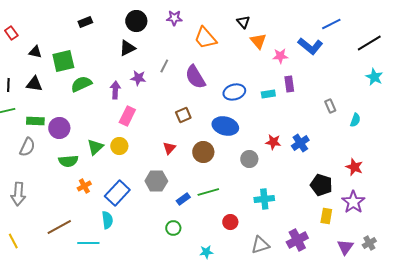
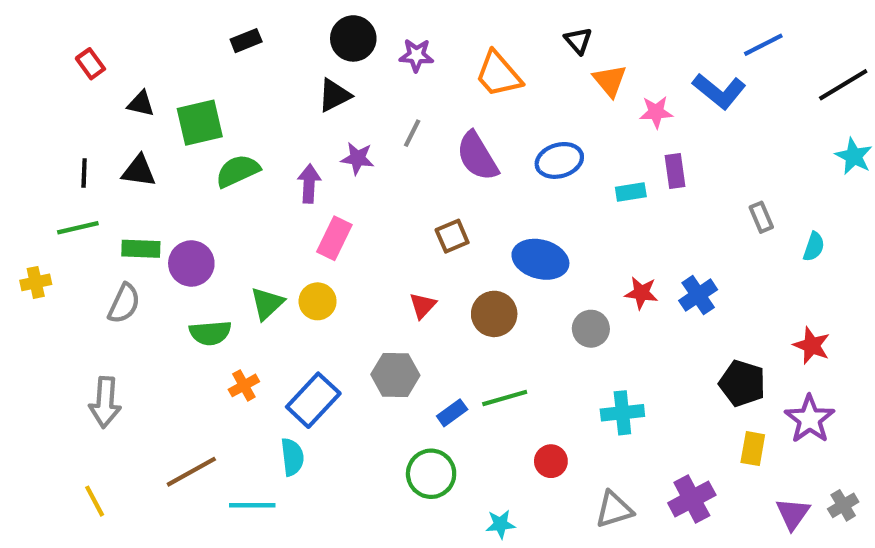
purple star: (174, 18) -> (416, 55), moved
blue ellipse: (234, 92) -> (559, 160), moved
green circle: (173, 228) -> (431, 474), size x1.5

